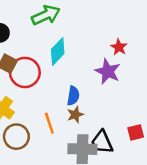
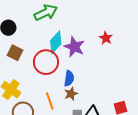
purple star: (108, 71) -> (74, 47), moved
red circle: (25, 72) -> (46, 62), moved

